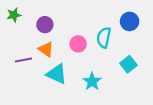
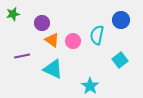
orange triangle: (46, 49) -> (52, 40), moved
cyan star: (92, 81) -> (90, 86), moved

